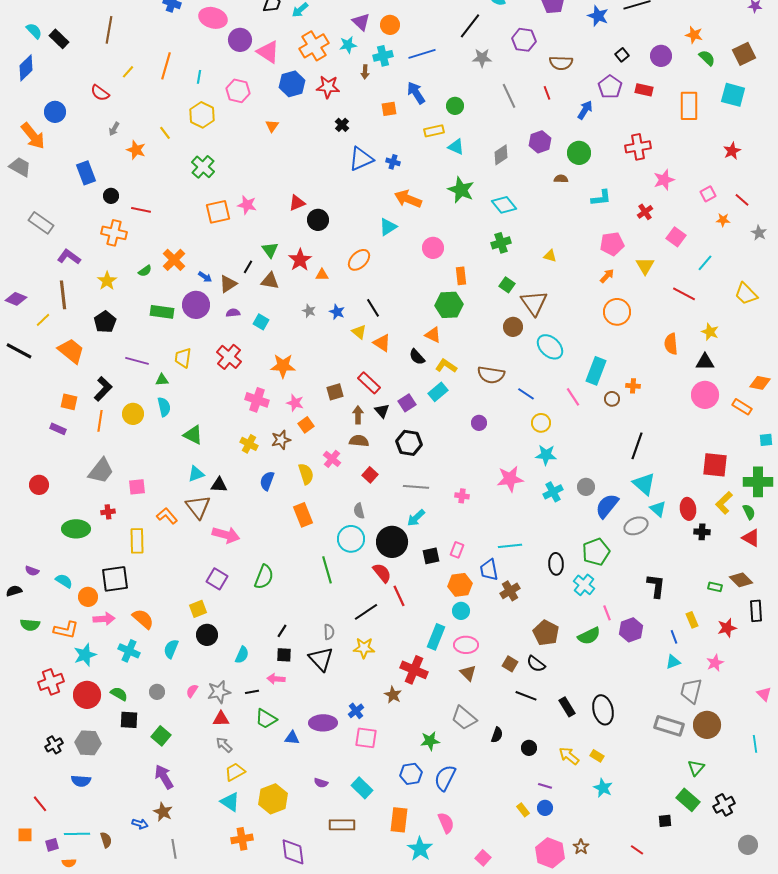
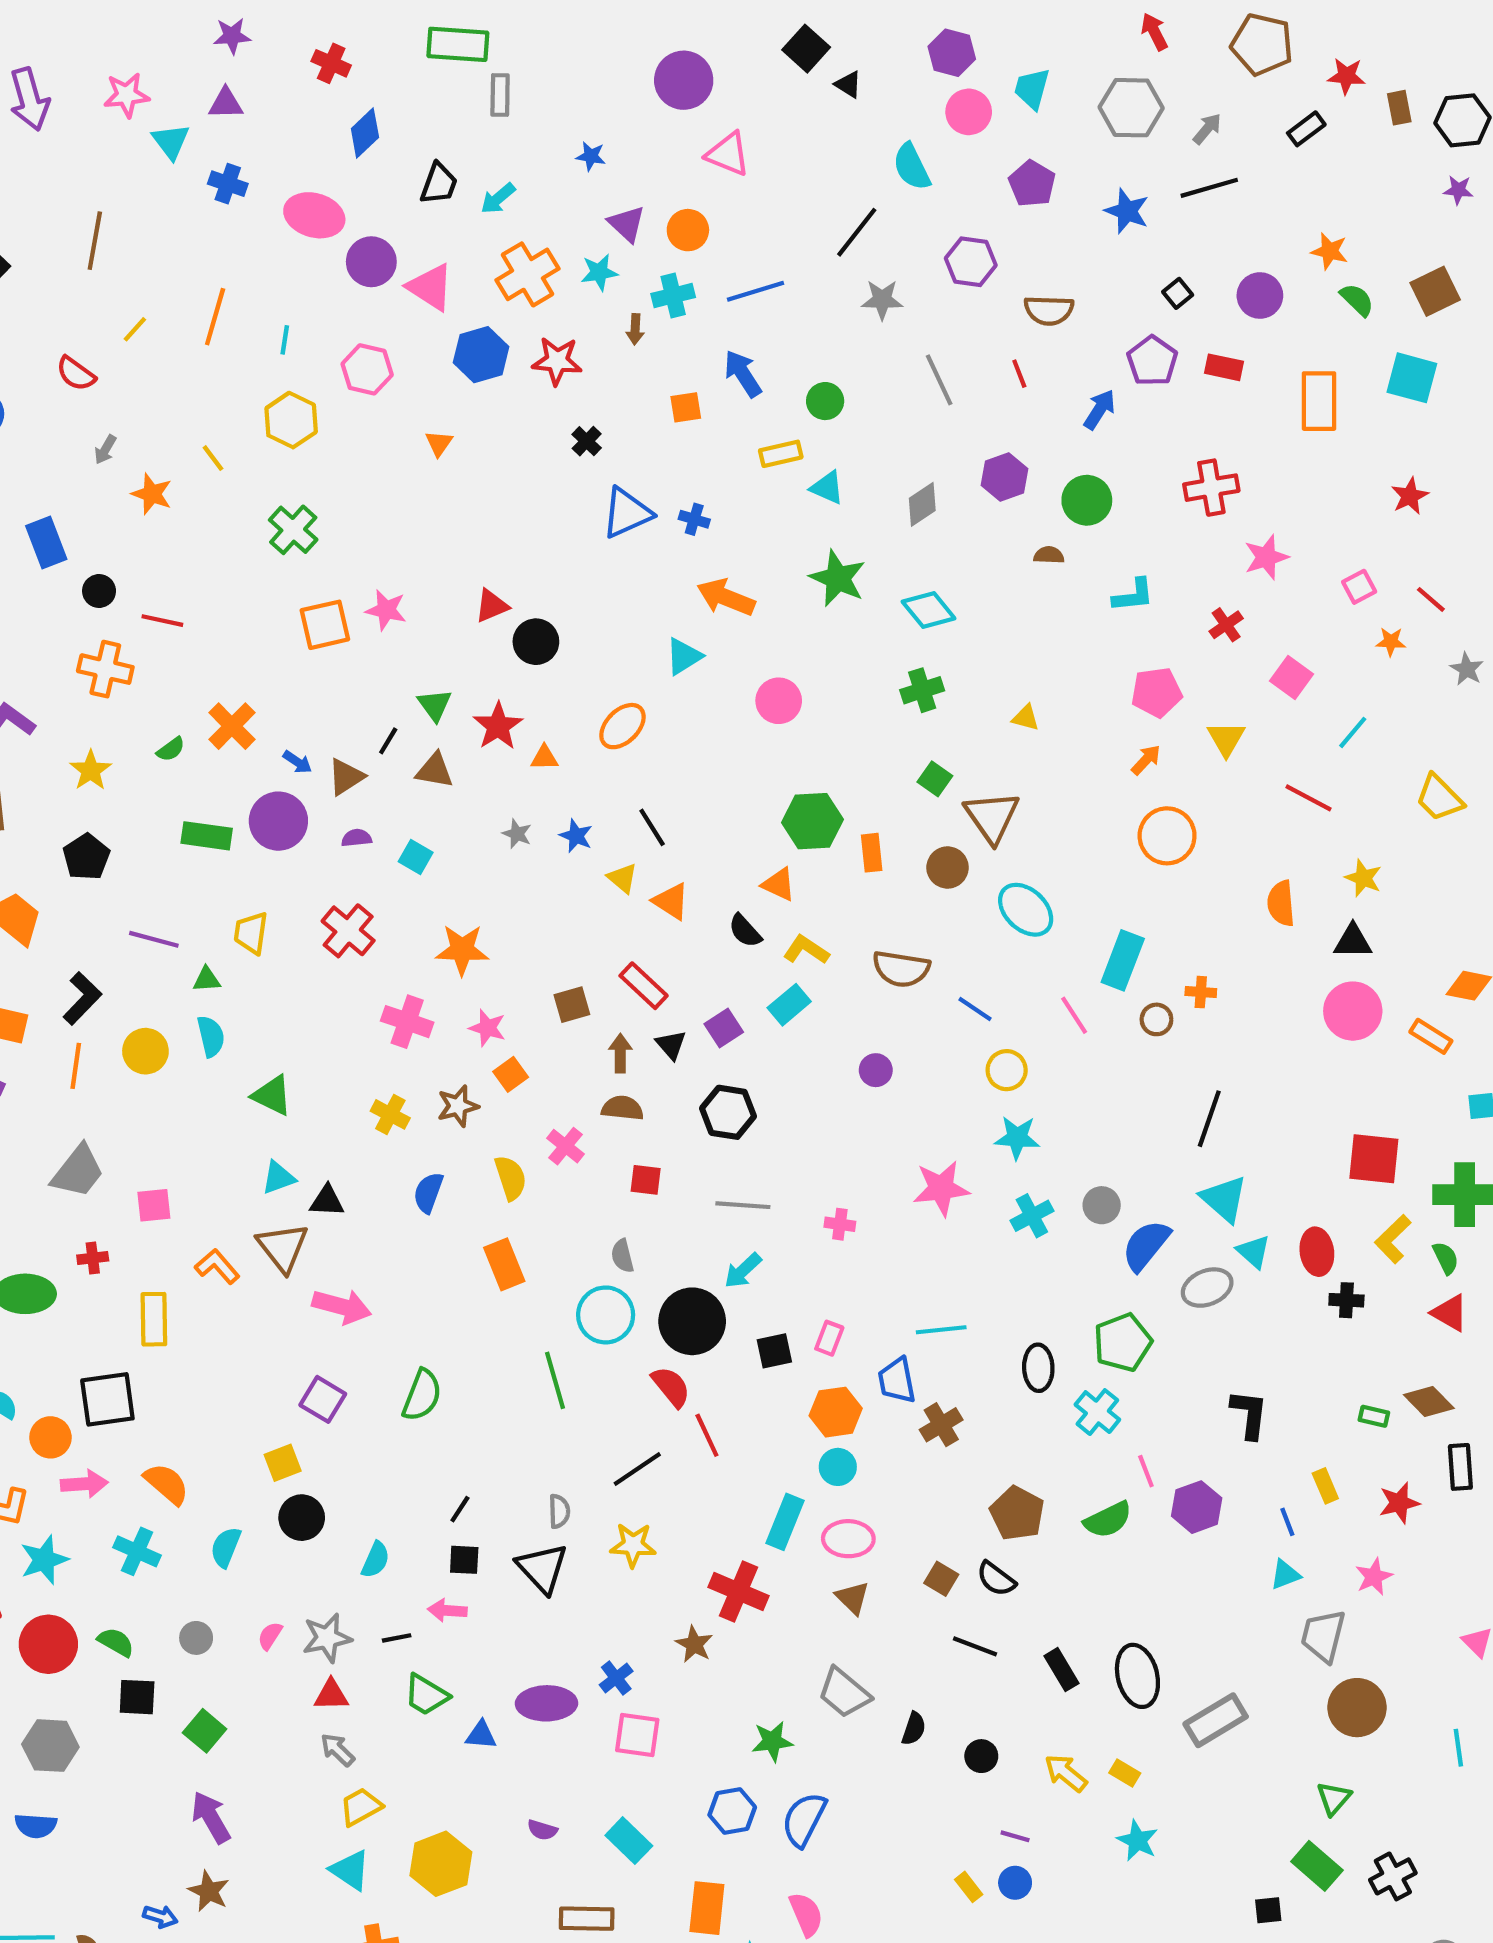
orange rectangle: (461, 276) -> (872, 853), moved
red square: (370, 475) -> (646, 1180), turned -35
gray rectangle: (669, 726) -> (1216, 1720), moved, turned -48

